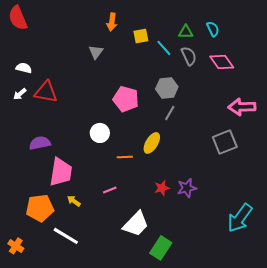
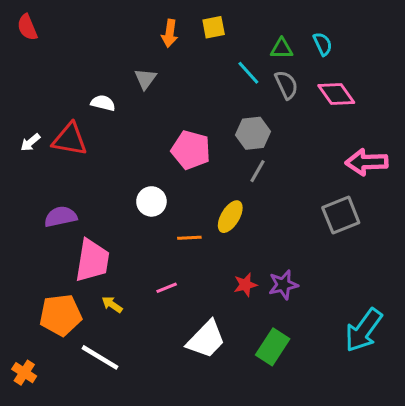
red semicircle: (18, 18) -> (27, 27), size x0.7
yellow square: (141, 36) -> (214, 27), moved
white semicircle: (24, 68) -> (103, 103), moved
green rectangle: (161, 248) -> (273, 347), moved

